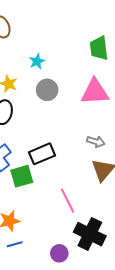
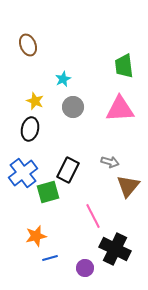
gray arrow: (96, 142) -> (110, 162), moved
black rectangle: (42, 154) -> (68, 170), turned -40
blue line: (15, 244) -> (50, 258), moved

